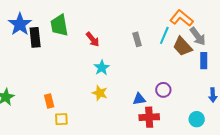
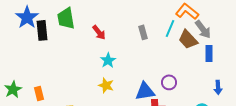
blue triangle: (139, 99) -> (145, 91), size x1.5
orange rectangle: (49, 101) -> (39, 93), moved

